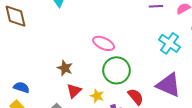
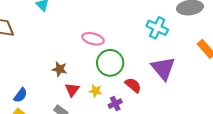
purple triangle: (169, 85) -> (163, 68), turned 36
blue semicircle: (21, 87) -> (20, 95), turned 119

